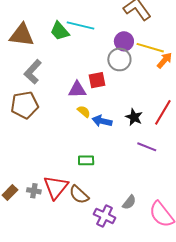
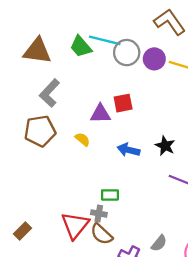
gray circle: (119, 59) -> (127, 53), moved
yellow semicircle: (84, 111) -> (83, 139), moved
gray cross: (34, 191) -> (99, 213), moved

